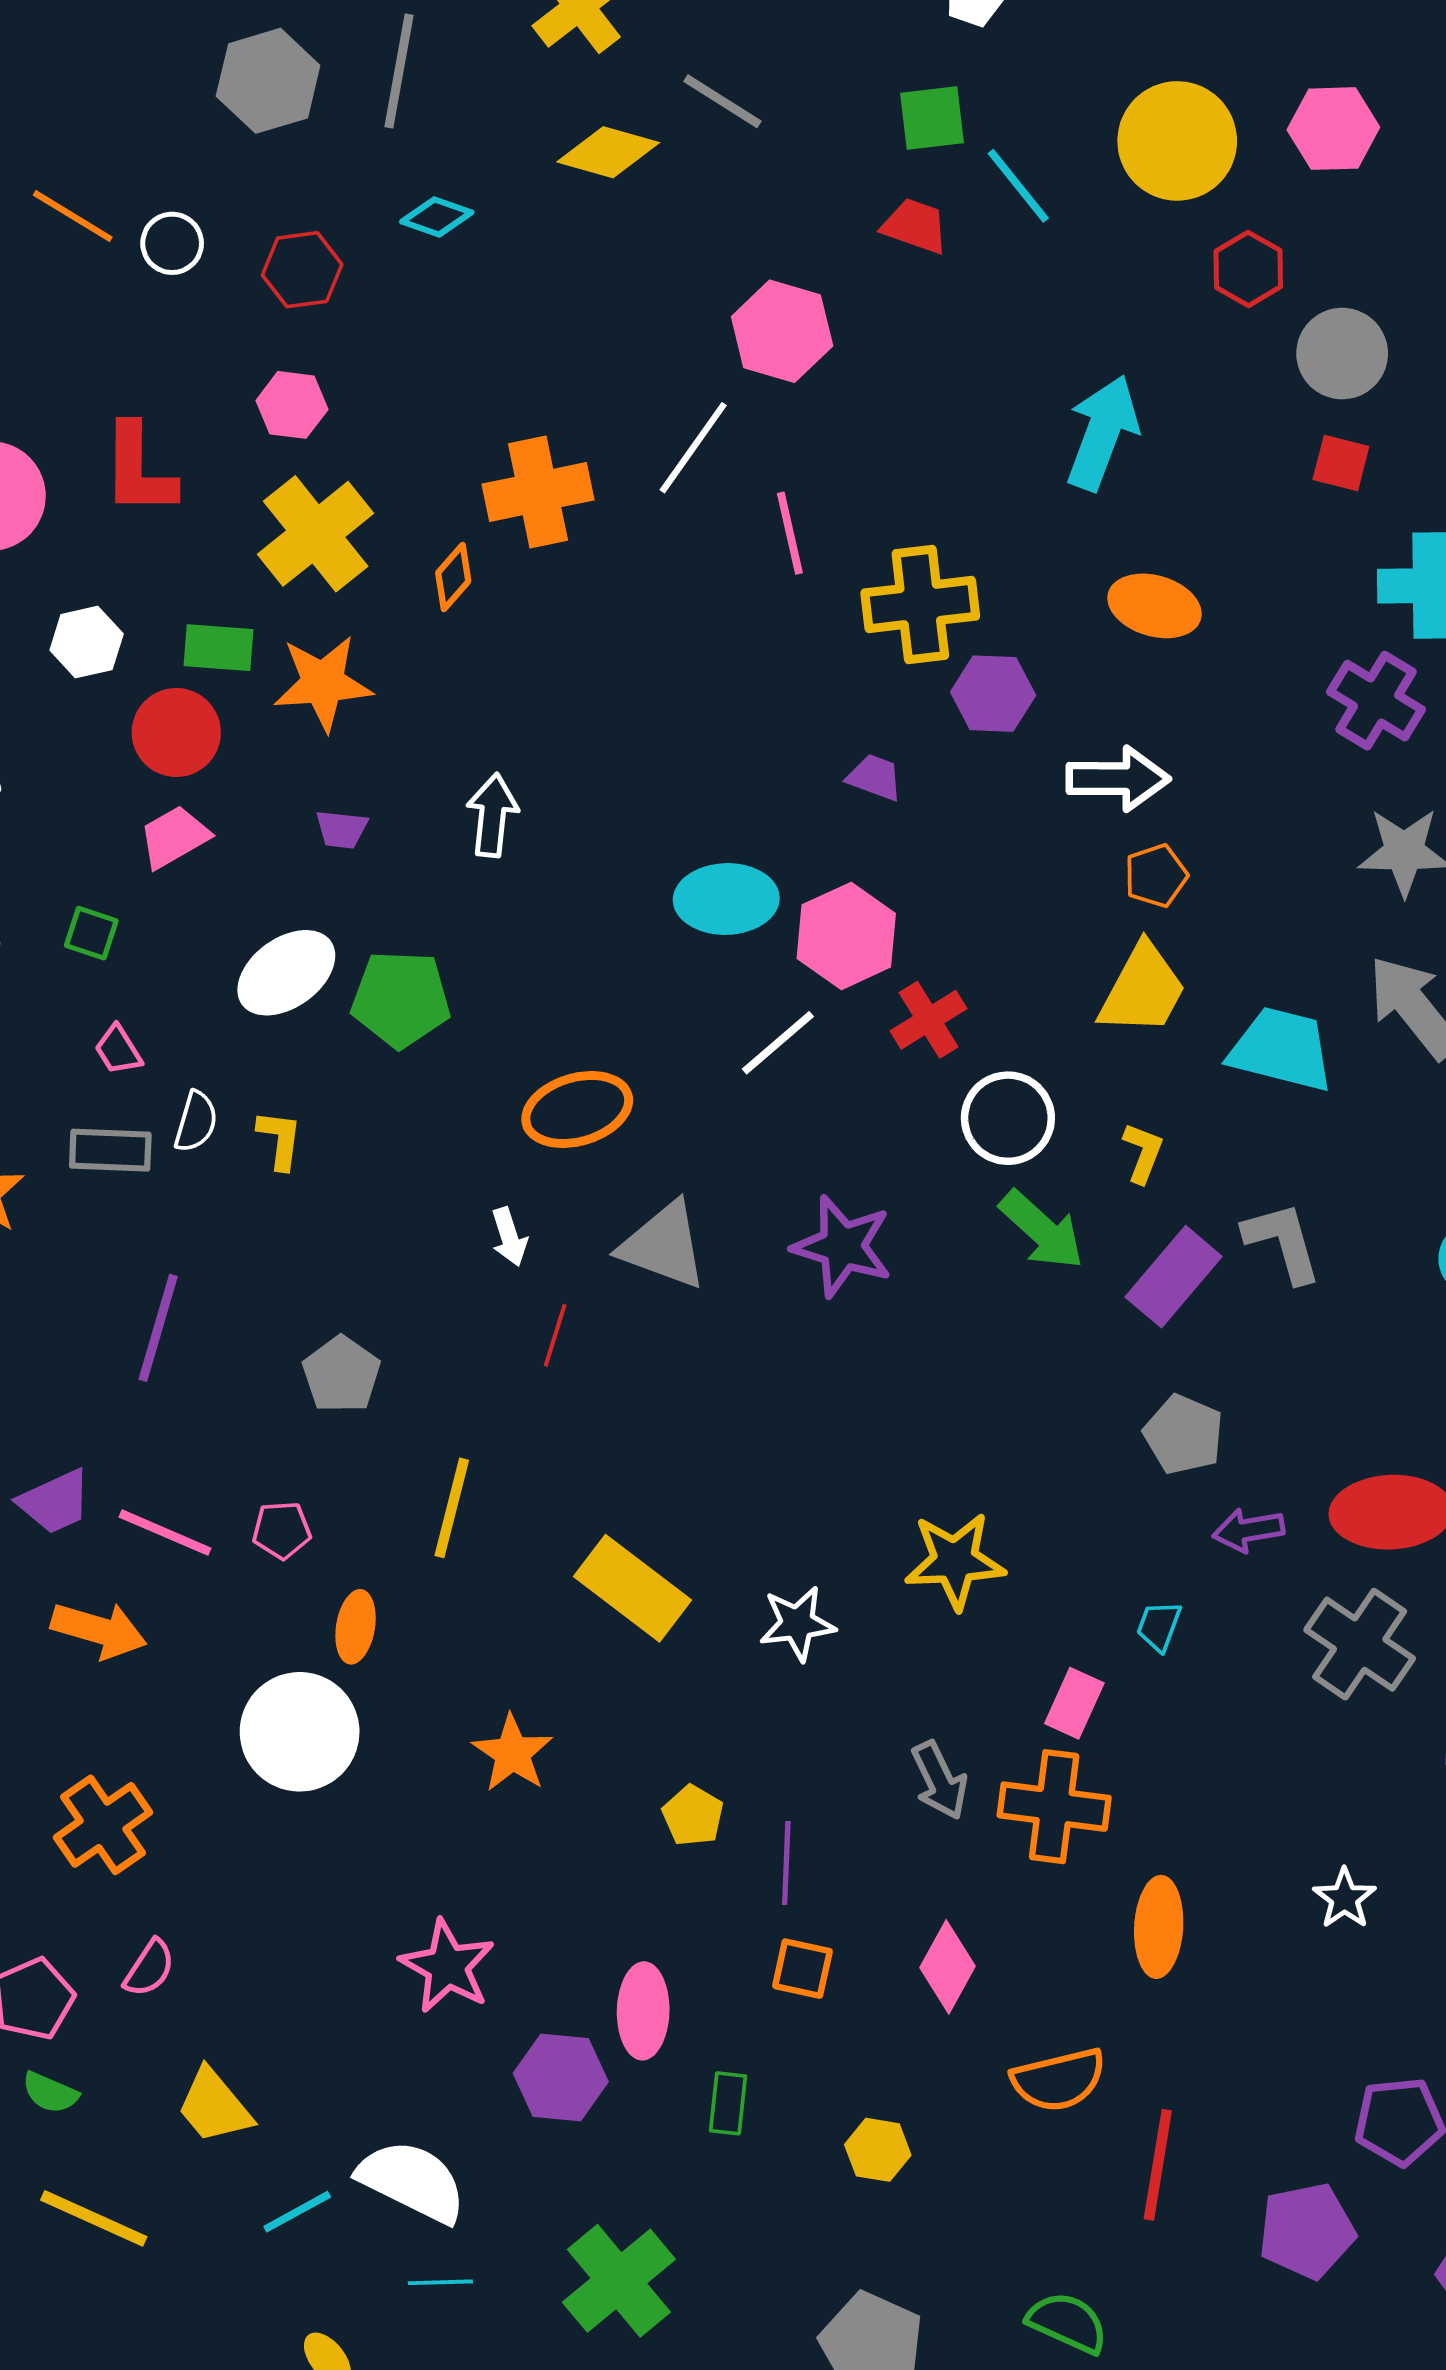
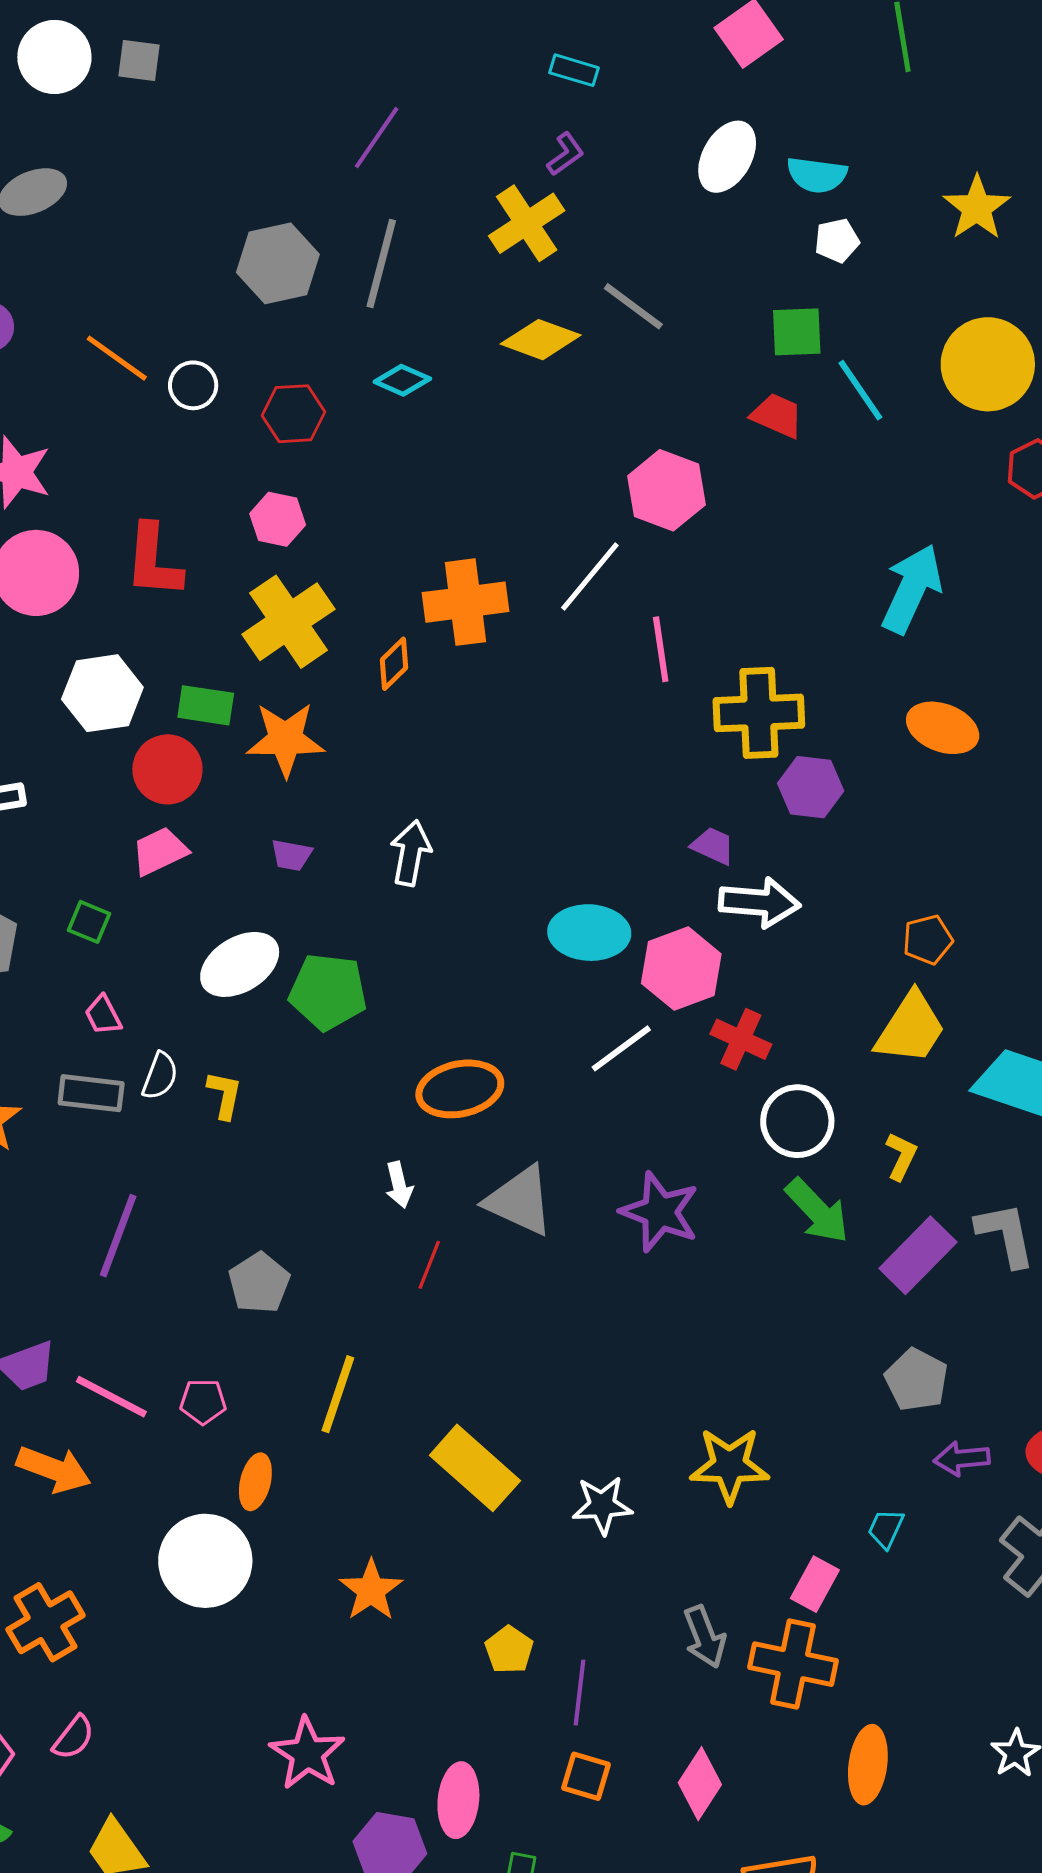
white hexagon: (87, 642) -> (102, 693), size x1.4
white arrow: (1118, 779) -> (759, 902), moved
red cross: (929, 1020) -> (741, 1039), turned -38

